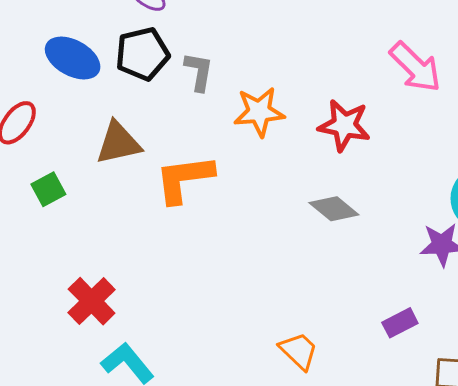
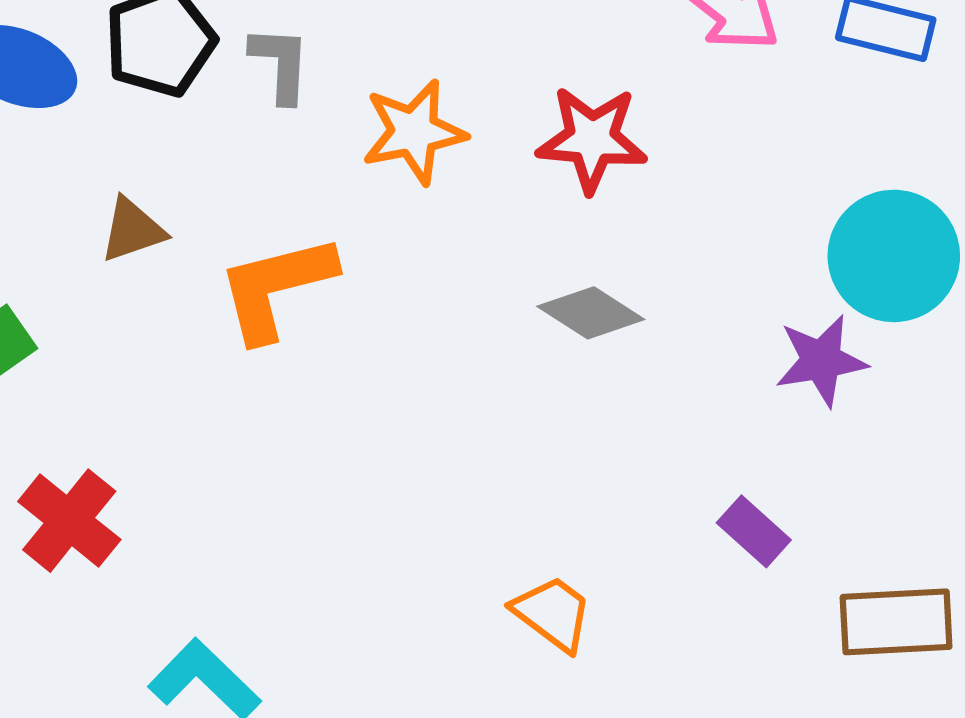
brown triangle: (118, 143) -> (132, 230), size x0.7
red cross: (92, 301) -> (69, 521), moved
purple rectangle: (400, 323) -> (754, 531), turned 76

